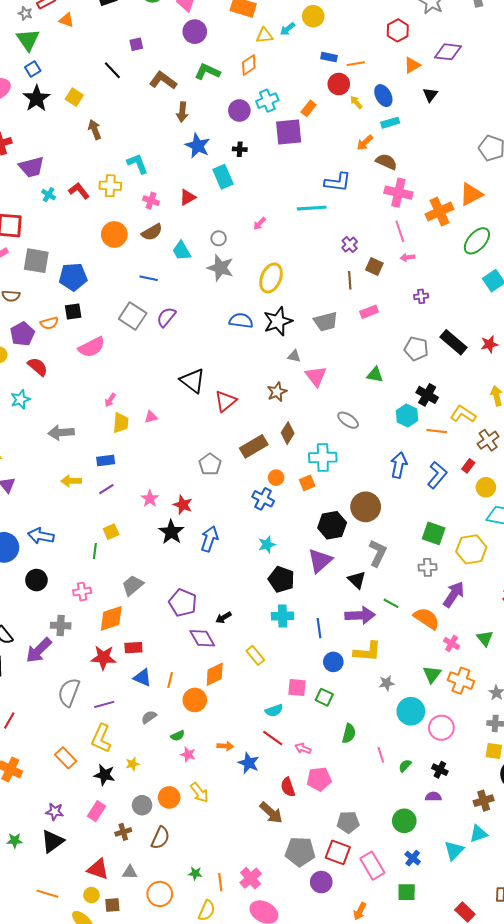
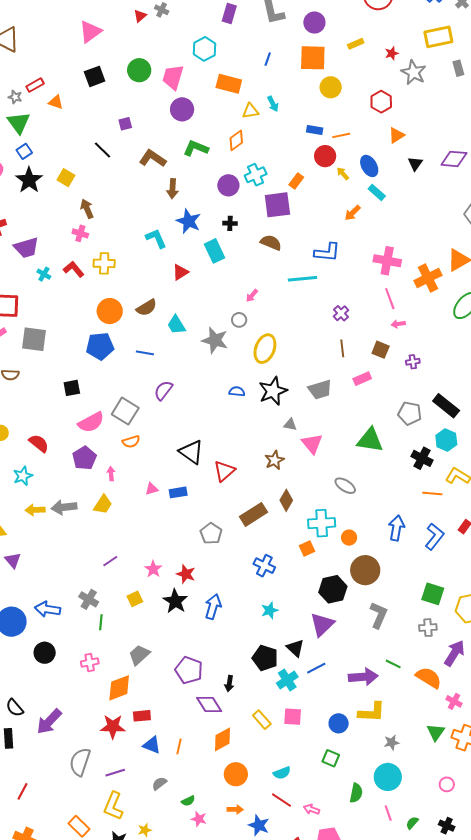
yellow circle: (313, 16) -> (331, 87), moved
cyan arrow: (287, 29) -> (273, 104), turned -77
purple diamond: (448, 52) -> (454, 159), moved
cyan rectangle: (390, 123) -> (377, 192), turned 60
brown semicircle: (386, 162) -> (271, 243), moved
cyan L-shape: (138, 164) -> (156, 238), moved
pink cross: (151, 201) -> (80, 233), moved
gray circle: (219, 238) -> (239, 320), moved
brown square: (374, 267) -> (381, 350), moved
blue pentagon: (73, 277) -> (100, 346), moved
gray square: (133, 316) -> (125, 411), moved
blue semicircle: (241, 321) -> (237, 391), size x0.7
orange semicircle: (49, 323) -> (131, 442), moved
purple pentagon: (22, 334) -> (84, 458), moved
green triangle: (375, 375) -> (370, 440), size x1.6
pink arrow: (110, 400) -> (111, 474), turned 144
cyan hexagon: (407, 416) -> (446, 440), moved
yellow trapezoid: (121, 423) -> (103, 505), moved, turned 30
blue rectangle: (106, 461) -> (178, 492), moved
orange circle: (276, 478) -> (349, 538), moved
yellow arrow: (71, 481) -> (35, 510), moved
yellow square: (111, 532) -> (135, 599), moved
black pentagon: (281, 579) -> (265, 658), moved
black triangle: (357, 580) -> (295, 648), moved
cyan cross: (283, 616) -> (287, 680), turned -30
black arrow: (223, 618) -> (229, 683), turned -49
gray cross: (61, 626) -> (89, 599), moved, turned 30
blue line: (319, 628) -> (316, 668), moved, turned 72
pink square: (297, 688) -> (293, 717), moved
orange circle: (195, 700) -> (236, 774), moved
cyan circle: (411, 711) -> (388, 777), moved
pink circle: (441, 728) -> (447, 784), size x0.6

